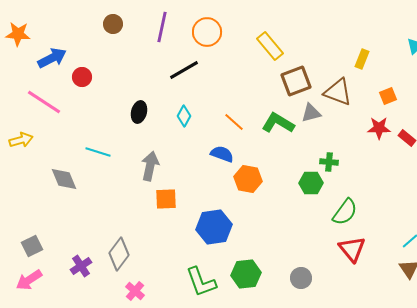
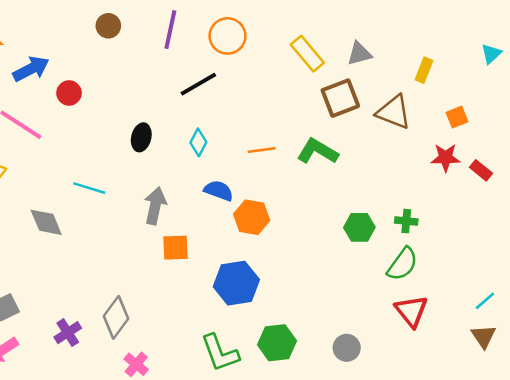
gray triangle: (311, 113) -> (359, 54), moved
orange line: (234, 122) -> (262, 150), turned -50
blue semicircle: (222, 154) -> (219, 191), moved
green cross: (329, 162) -> (406, 221), moved
orange hexagon: (248, 179) -> (252, 217), moved

